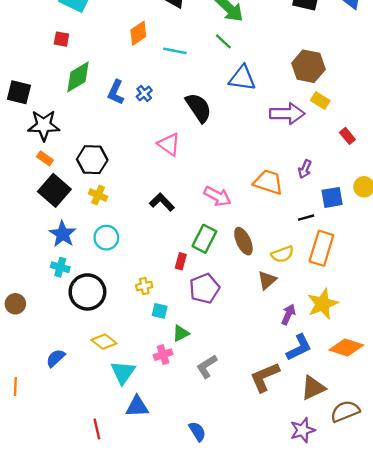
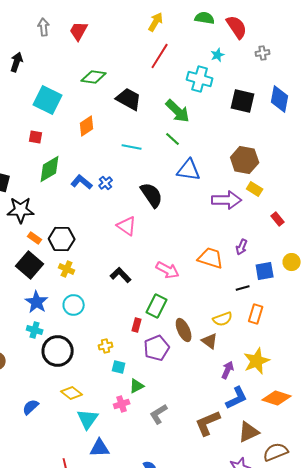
orange diamond: (138, 33) -> (87, 126), moved
blue L-shape: (116, 92) -> (82, 182), turned 105
orange rectangle: (45, 158) -> (35, 238), moved
brown ellipse: (243, 241) -> (184, 330), moved
orange rectangle: (321, 248) -> (256, 314), size x0.7
brown triangle: (267, 280) -> (210, 341), turned -42

